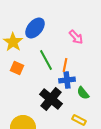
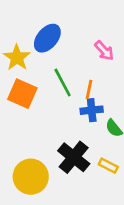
orange square: (17, 68) -> (22, 94), size x1.5
black cross: (51, 99) -> (74, 157), moved

